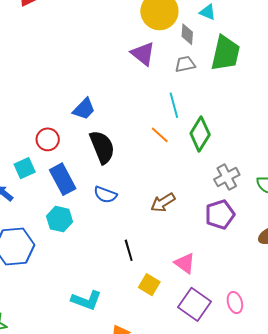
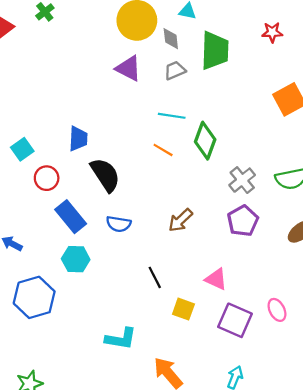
cyan line: (174, 105) -> (172, 116), turned -55
blue trapezoid: (84, 109) -> (78, 139), turned -30
cyan square: (25, 168) -> (22, 149), moved

